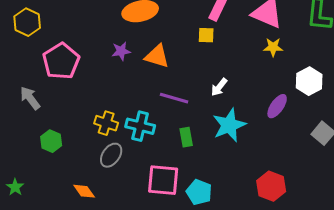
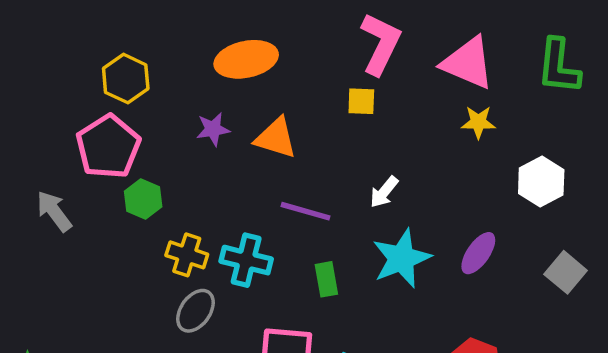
yellow hexagon: (27, 22) -> (126, 79), moved
purple ellipse: (277, 106) -> (478, 253), moved
green hexagon: (51, 141) -> (143, 199), moved

